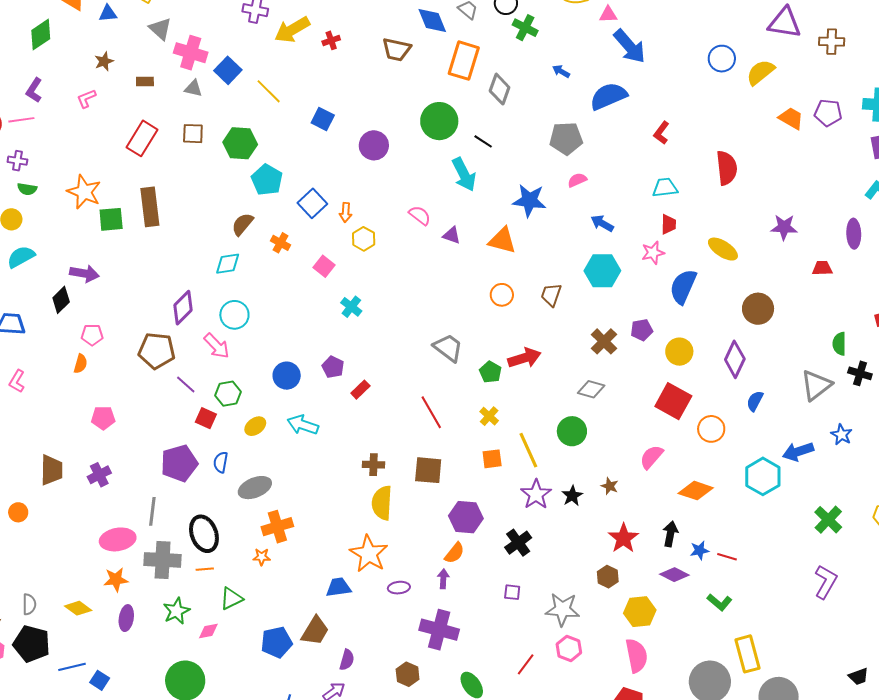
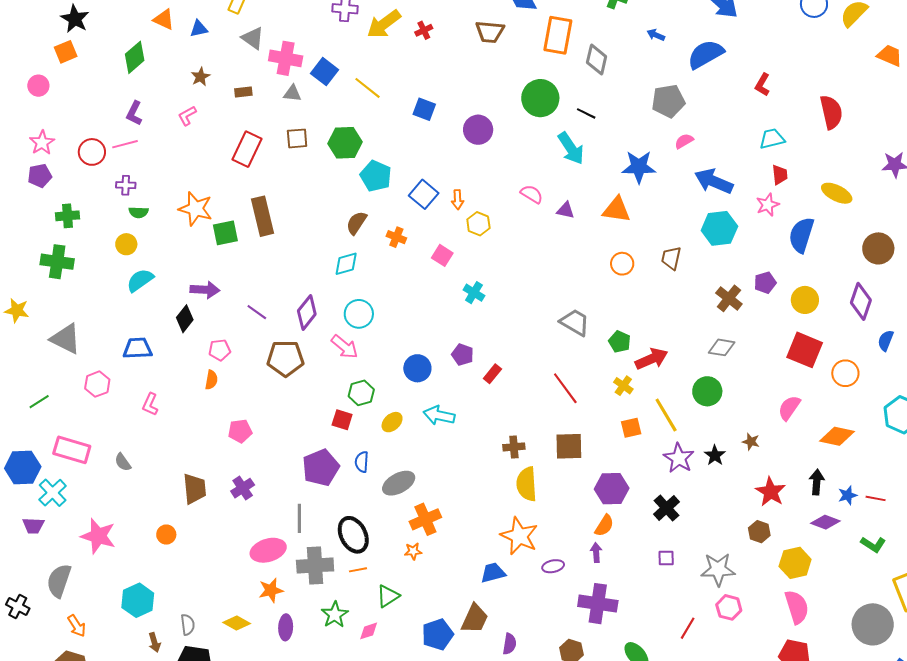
blue arrow: (602, 223) -> (714, 181), size x1.6
red arrow: (524, 358) -> (652, 359), moved
purple line: (186, 384) -> (257, 312), moved

